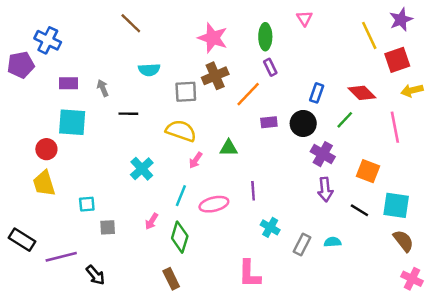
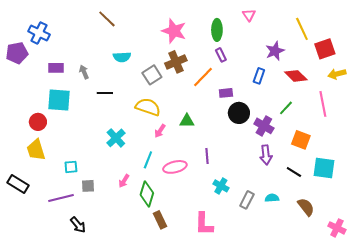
purple star: (401, 20) -> (275, 51), moved
gray square: (186, 92) -> (152, 75), turned -30
green line: (345, 120) -> (286, 108), moved
purple rectangle: (269, 122) -> (226, 93), moved
black circle: (303, 123) -> (239, 113), moved
black rectangle: (22, 240) -> (18, 184), moved
brown semicircle: (403, 241) -> (306, 207), moved
purple line: (61, 257) -> (61, 198), moved
brown rectangle: (171, 279) -> (160, 220), moved

